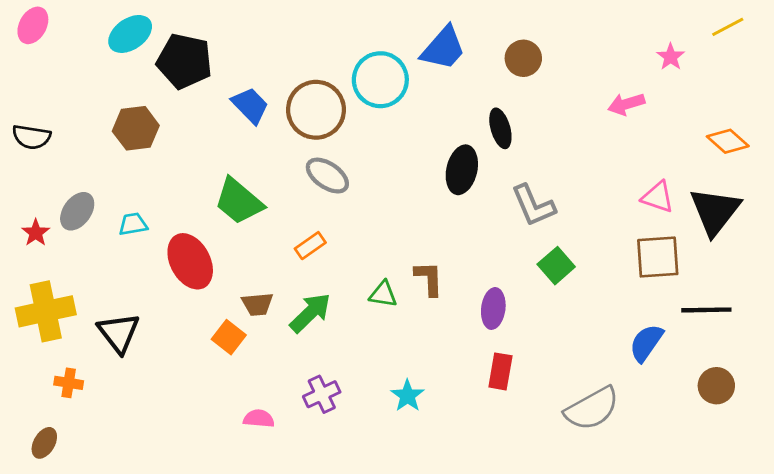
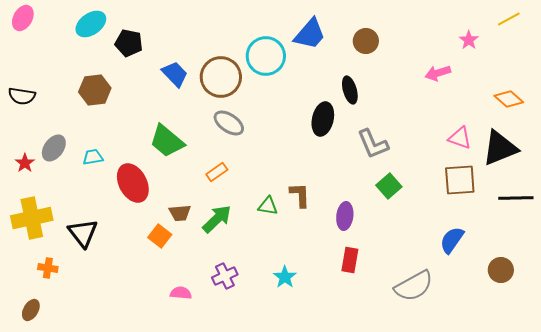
black pentagon: (184, 61) -> (129, 43), size x0.7
black triangle: (715, 211) -> (500, 148), turned 30
black line: (706, 310) -> (516, 198), moved

